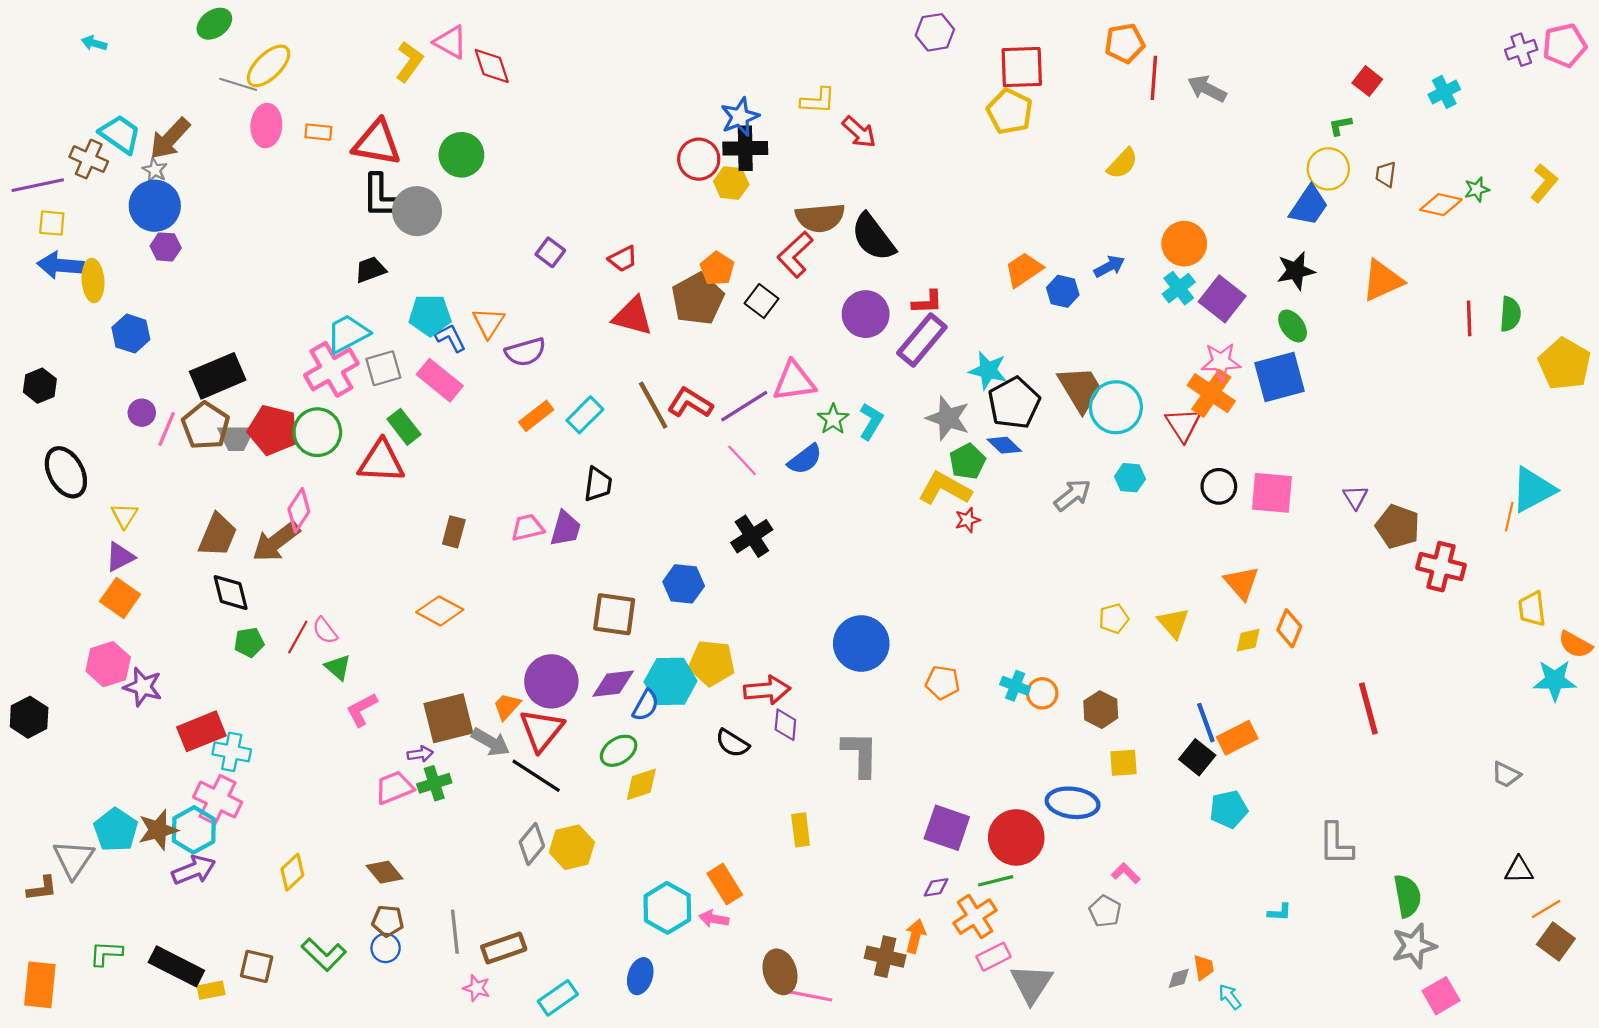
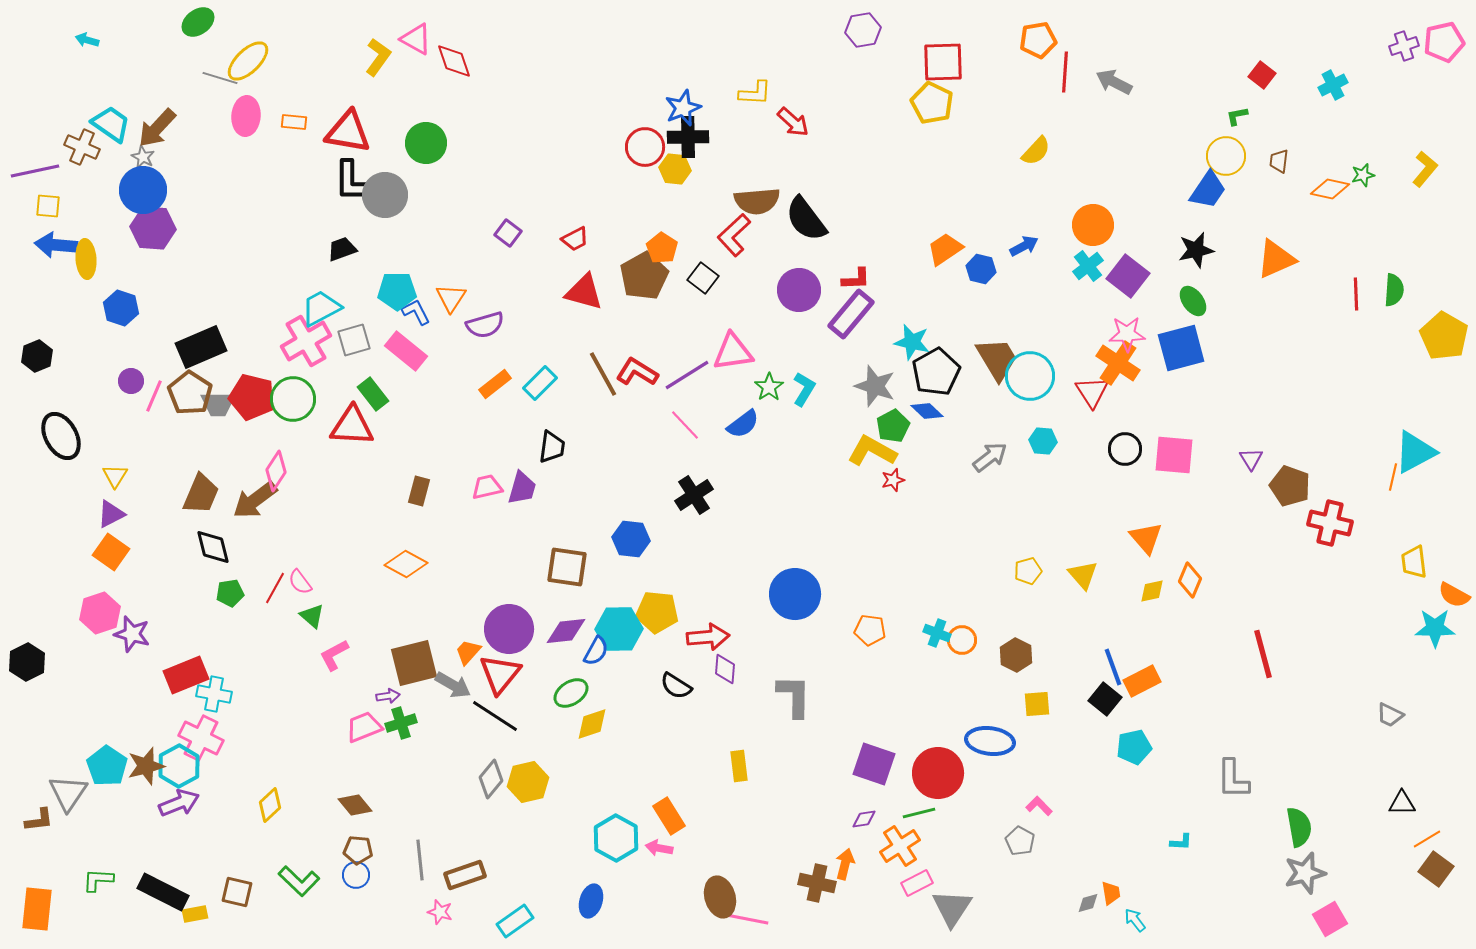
purple hexagon: (166, 247) -> (153, 228), size x1.6

